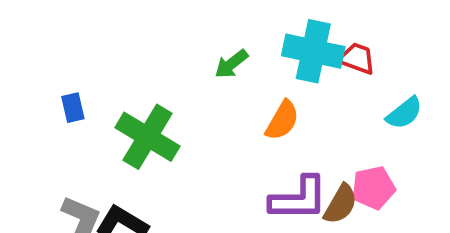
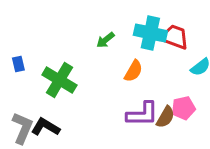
red trapezoid: (357, 58) -> (174, 37), size x1.4

